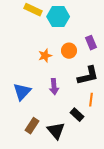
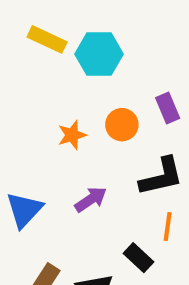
purple arrow: (54, 87) -> (91, 199), turned -119

